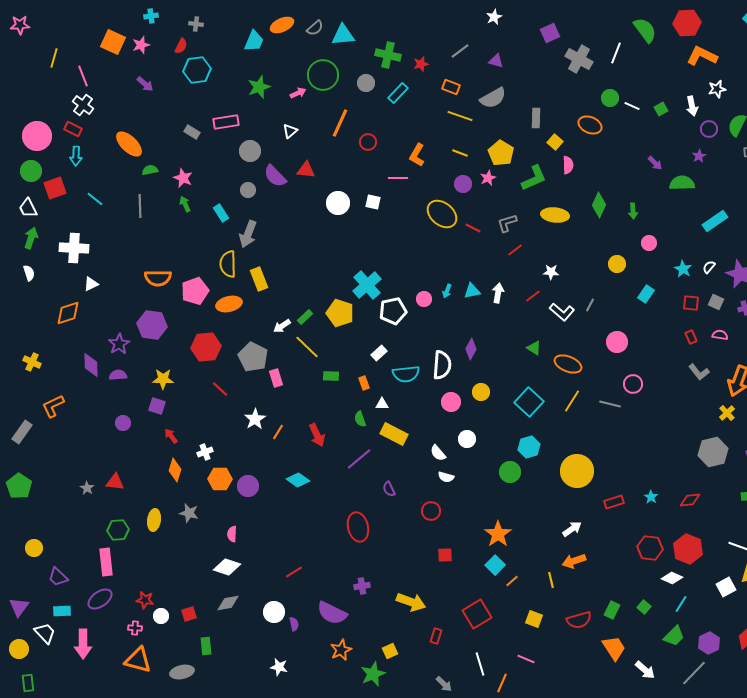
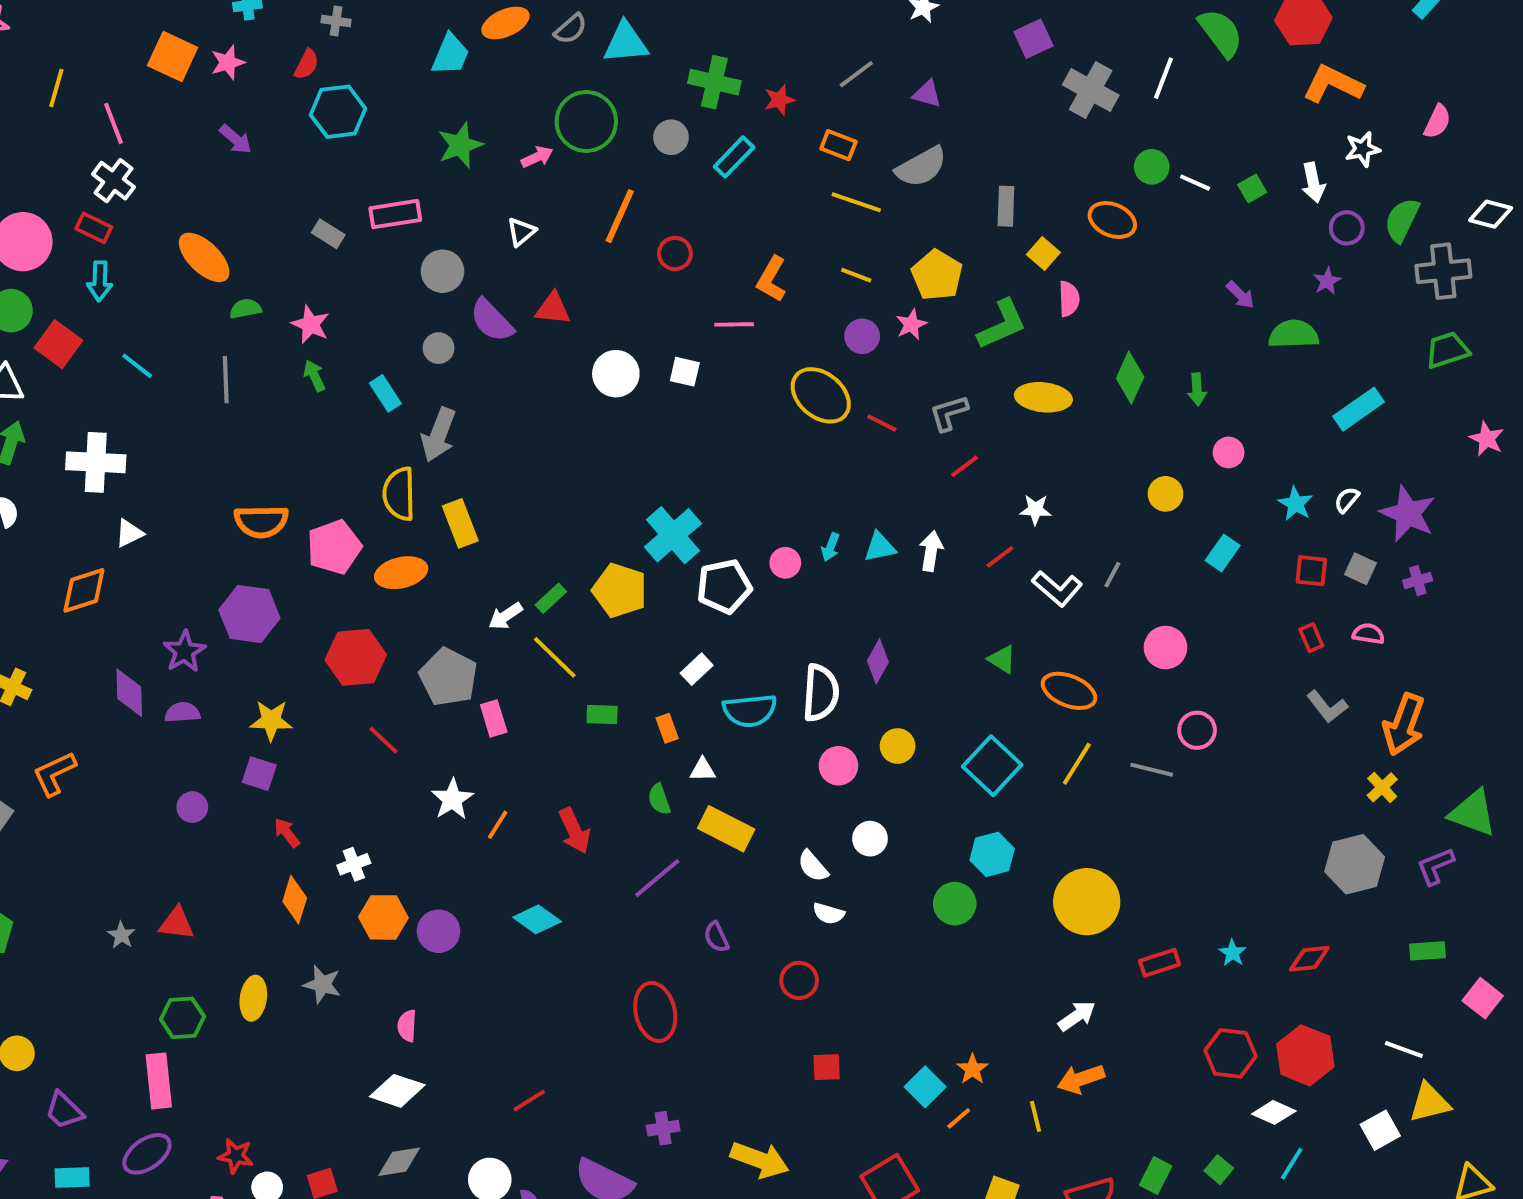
red square: (55, 188) -> (58, 344), turned -35
orange star: (498, 534) -> (972, 1069), moved, size x0.6

